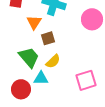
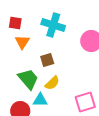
orange triangle: (34, 22) -> (22, 42), moved

